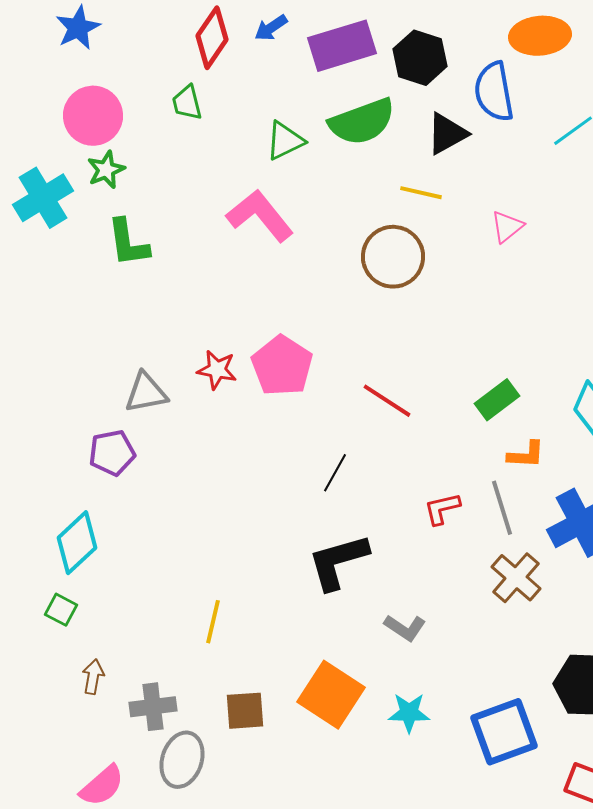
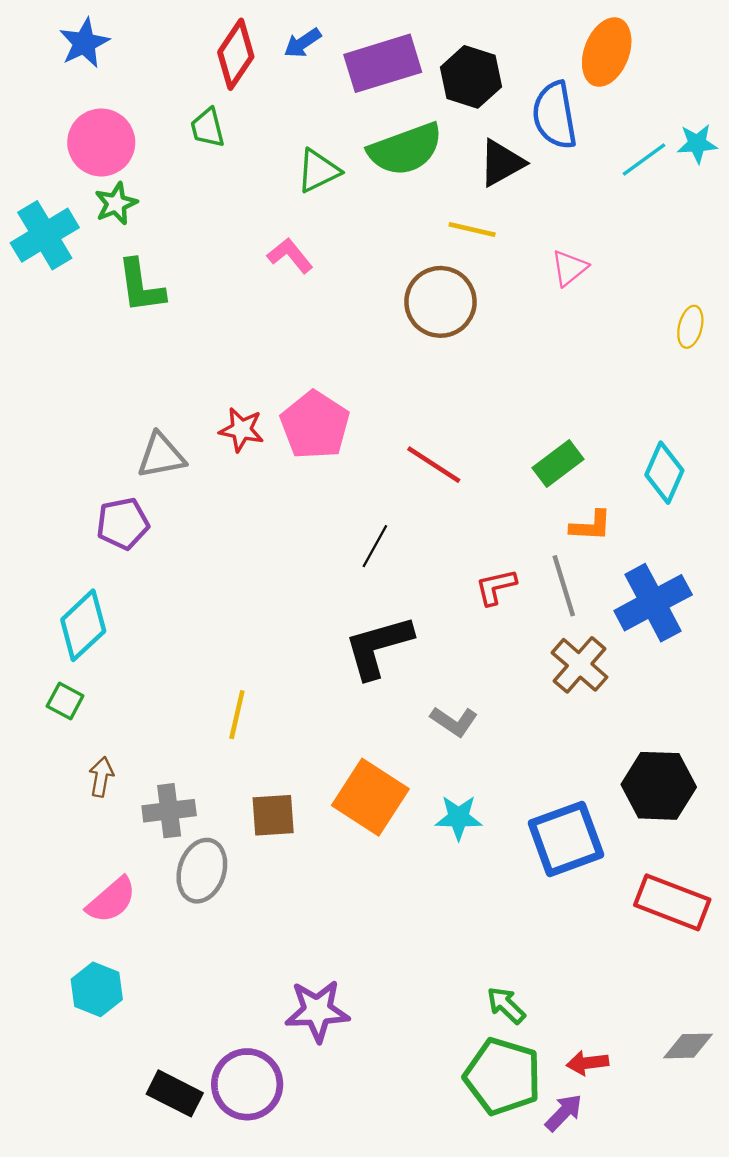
orange ellipse: (540, 36) -> (607, 52), turned -64
pink L-shape: (260, 216) -> (290, 256), size x0.6

